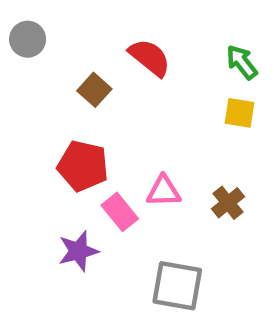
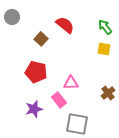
brown cross: (228, 203) -> (108, 93), moved
pink rectangle: (120, 212) -> (59, 100), moved

